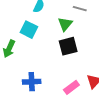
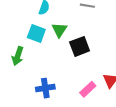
green triangle: (65, 24) -> (59, 30), moved

